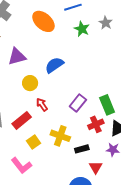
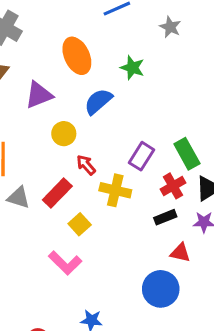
orange ellipse: (43, 21) -> (77, 56), moved, turned 30
green star: (82, 29) -> (132, 68), moved
yellow cross: (60, 136) -> (115, 190), moved
black rectangle: (82, 149) -> (165, 217), moved
red triangle: (96, 167) -> (180, 253), turned -40

